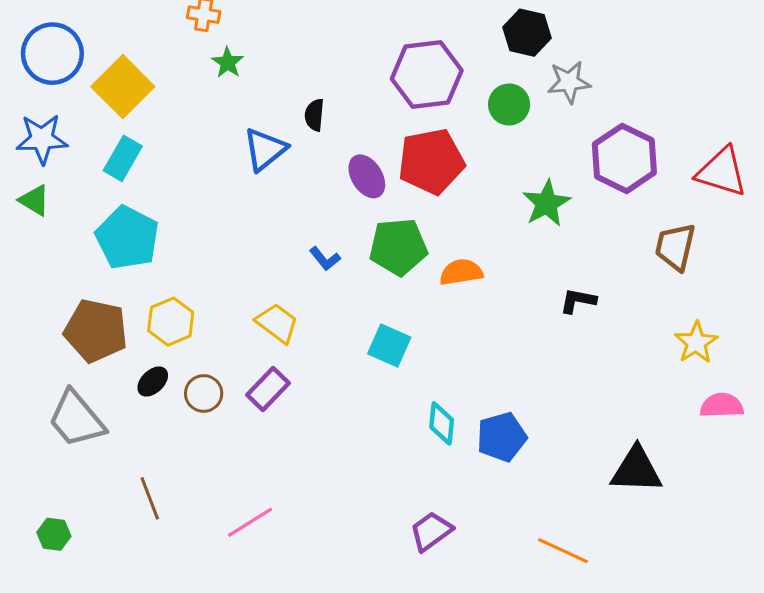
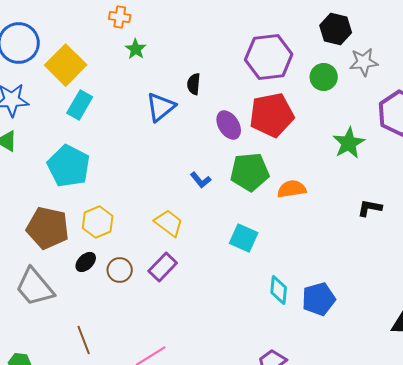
cyan rectangle: (123, 158) -> (80, 105), moved

